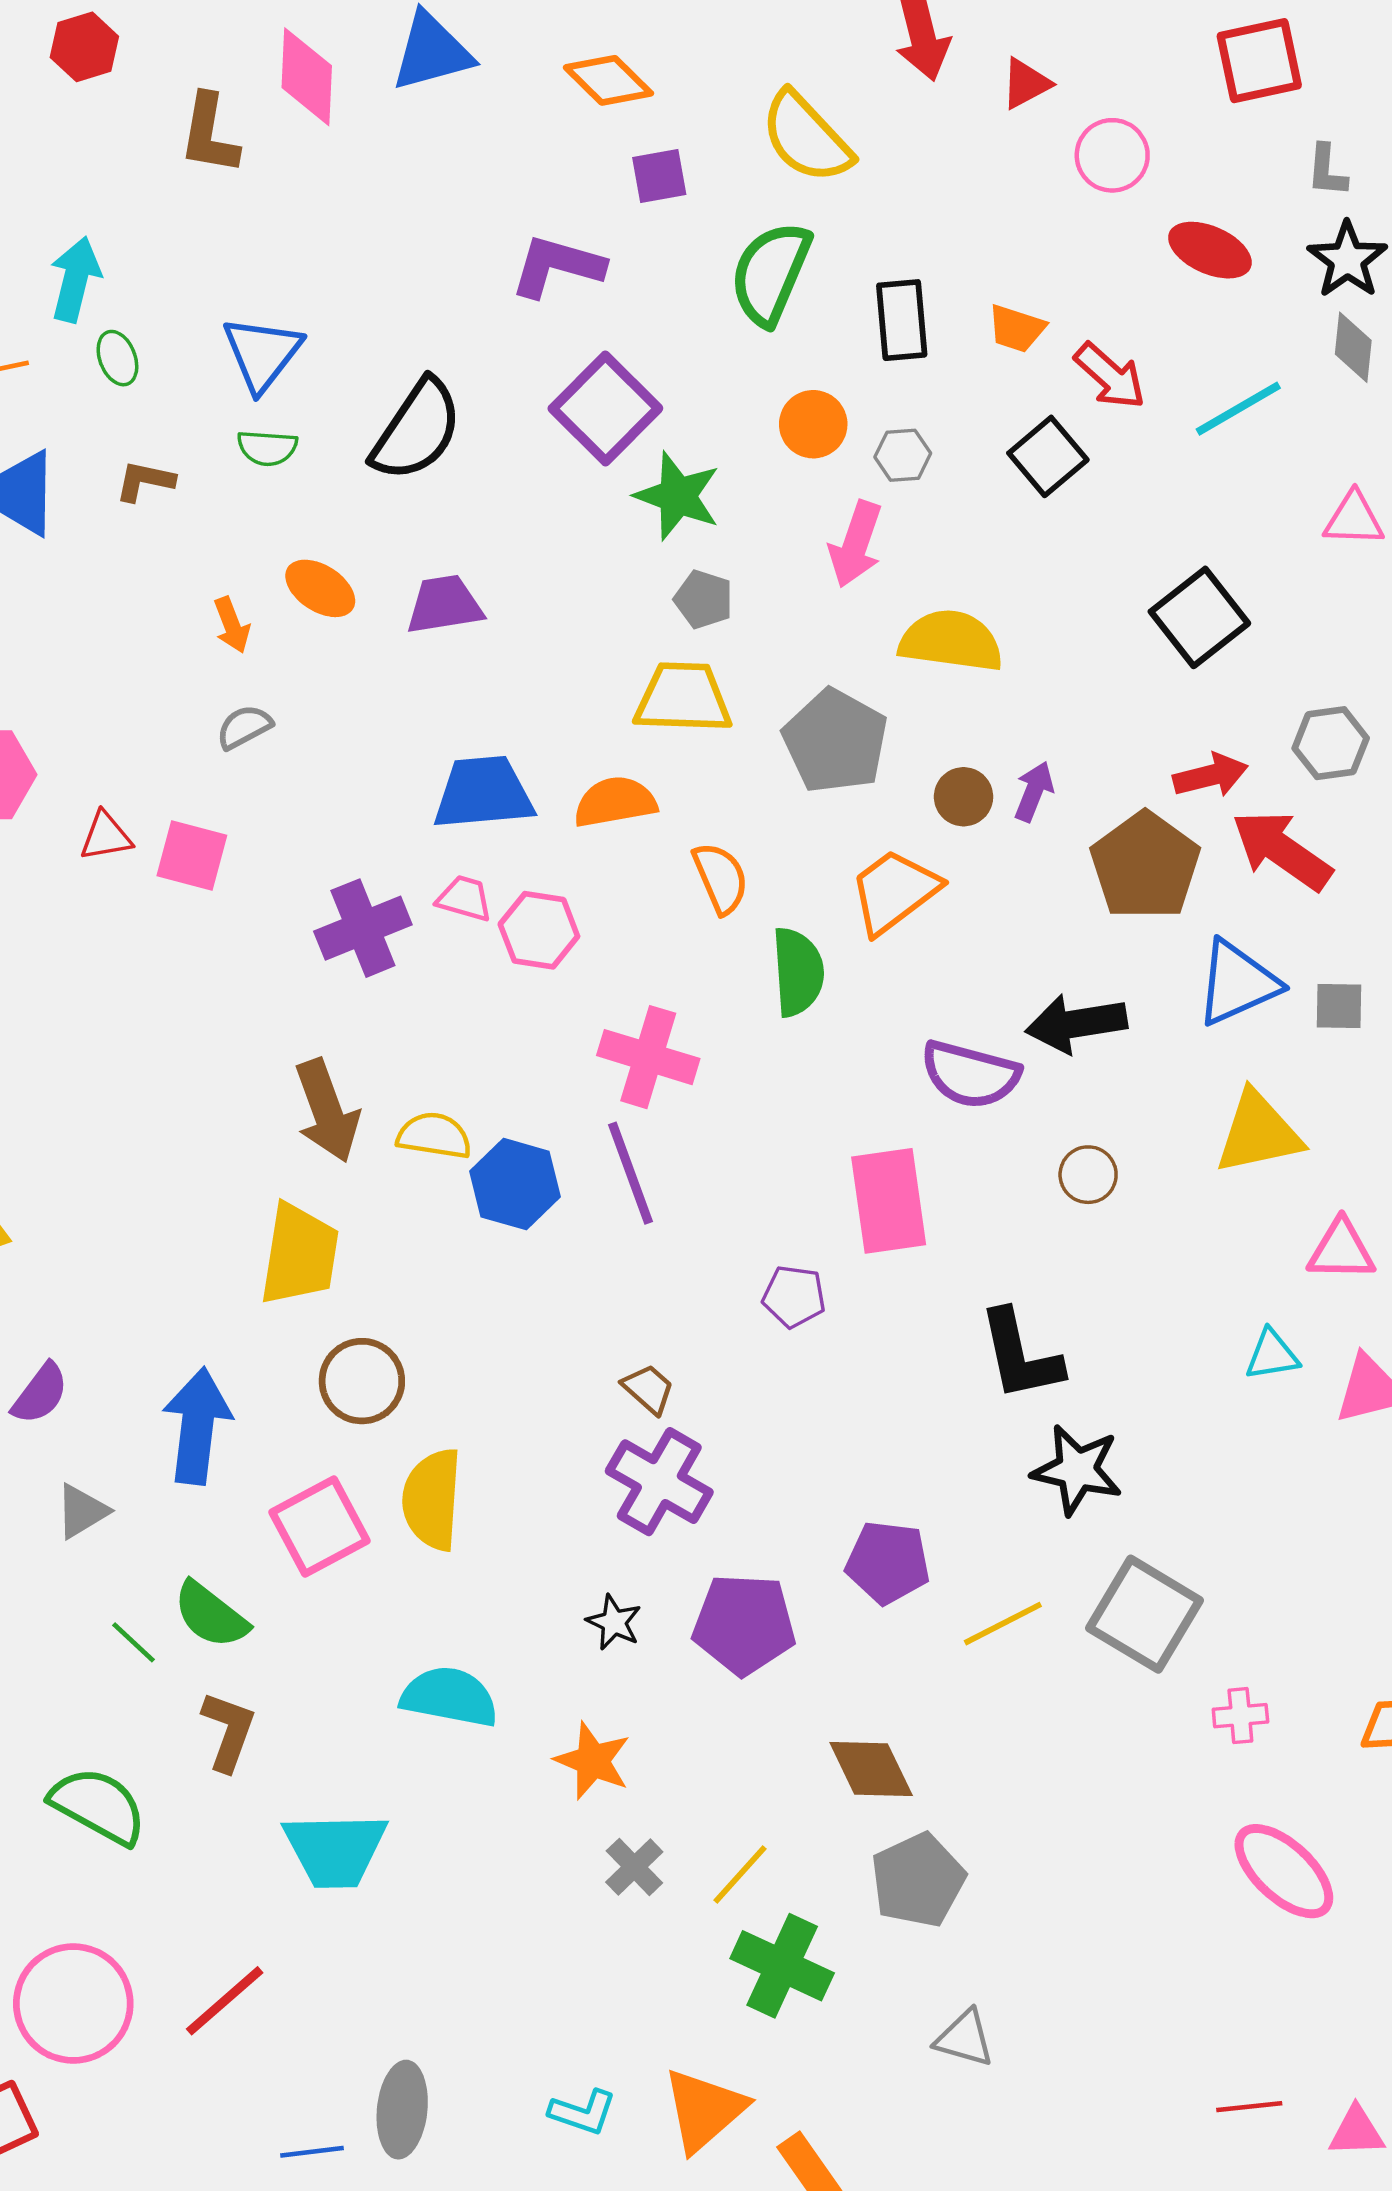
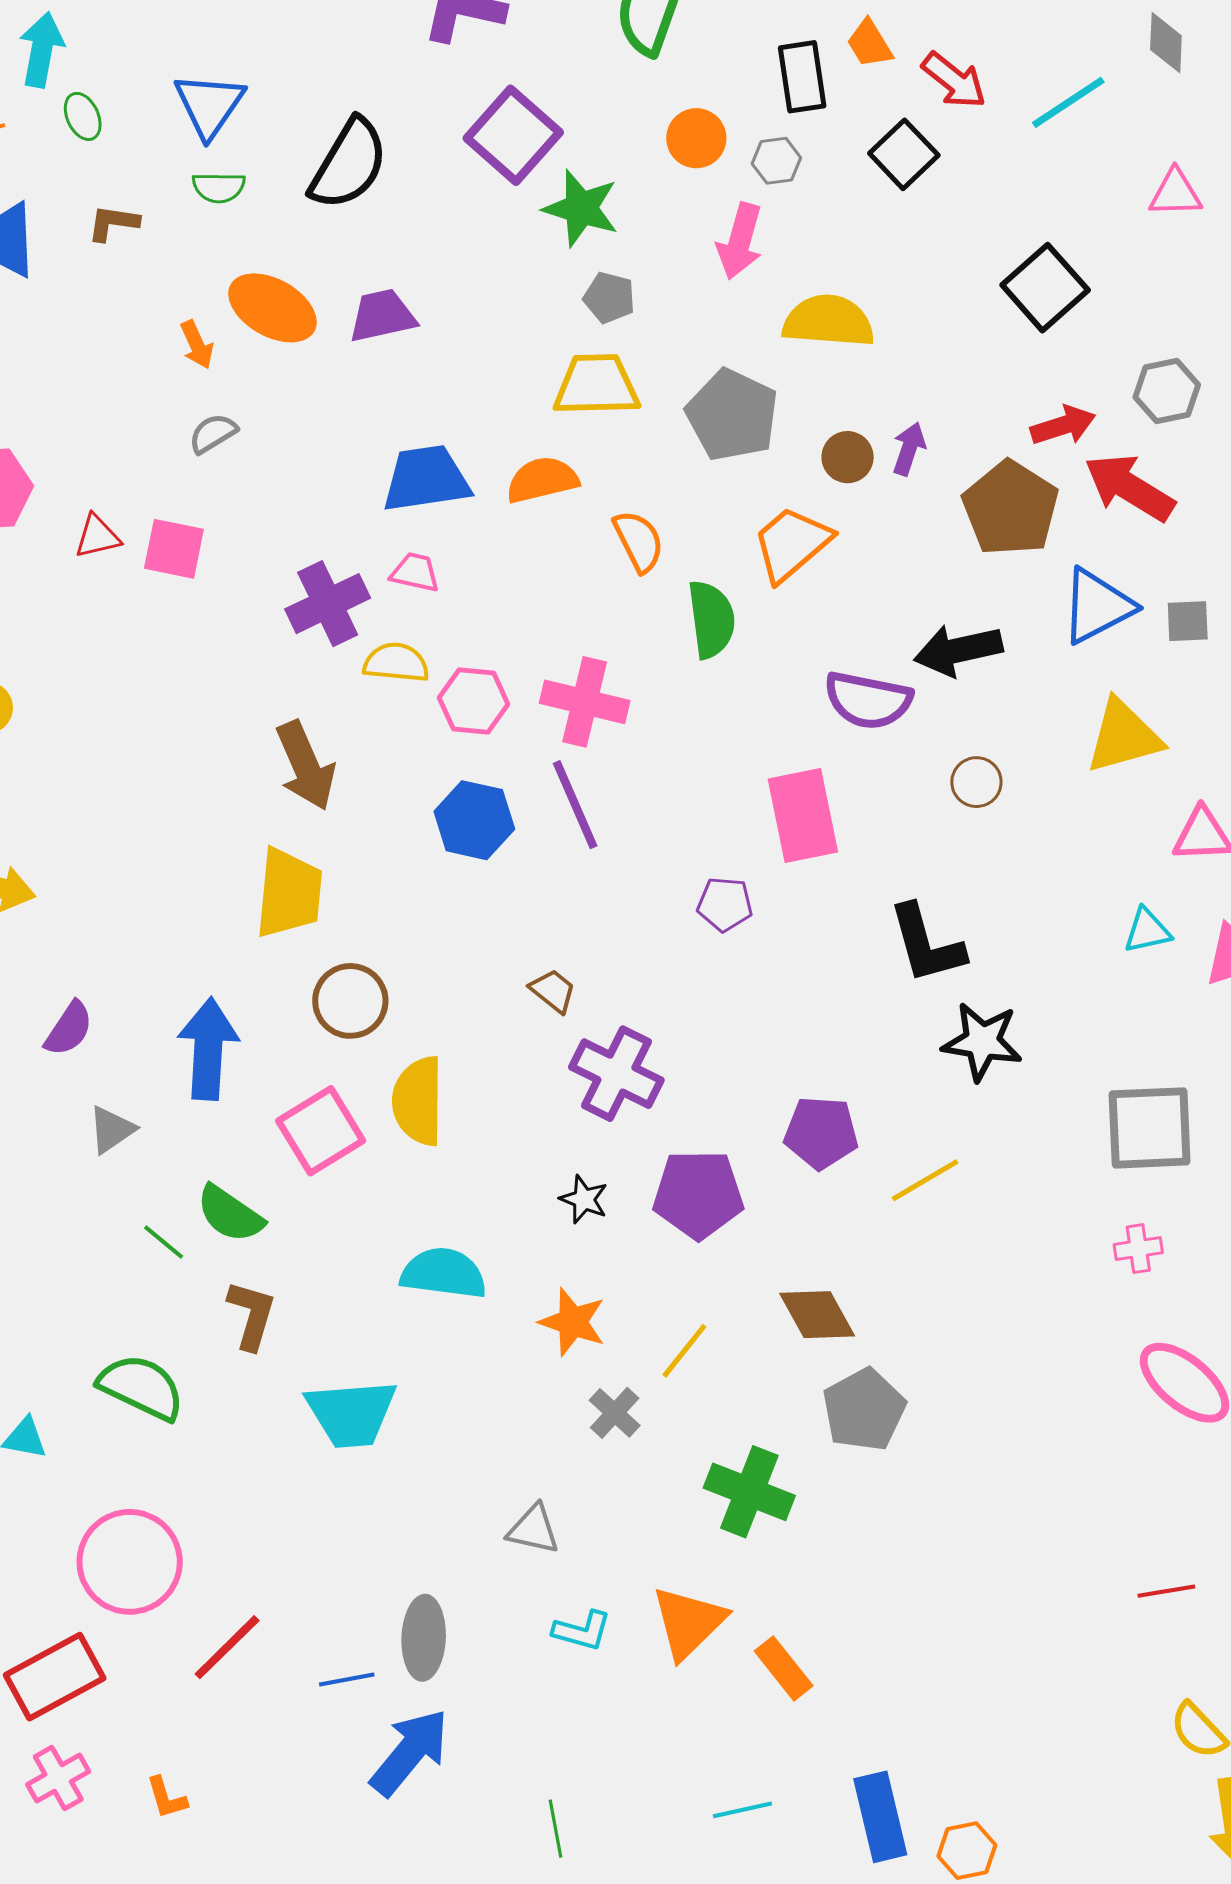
black rectangle: (902, 320) -> (802, 77), moved
orange trapezoid: (1016, 329) -> (870, 44), turned 44
orange ellipse: (320, 588) -> (272, 308), size x1.4
pink hexagon: (539, 930) -> (474, 701), moved
yellow semicircle: (434, 1136) -> (396, 663), moved
brown trapezoid: (648, 1389) -> (553, 991), moved
gray square: (1145, 1614) -> (1150, 1128), moved, turned -30
yellow line: (740, 1874) -> (684, 1351), moved
red line: (225, 2001) -> (227, 1647), moved
gray triangle: (965, 2038) -> (533, 1529), moved

